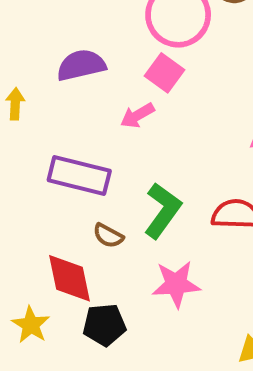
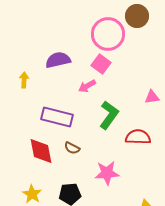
green L-shape: (163, 210) -> (109, 115), moved
red diamond: (70, 278) -> (41, 151), moved

